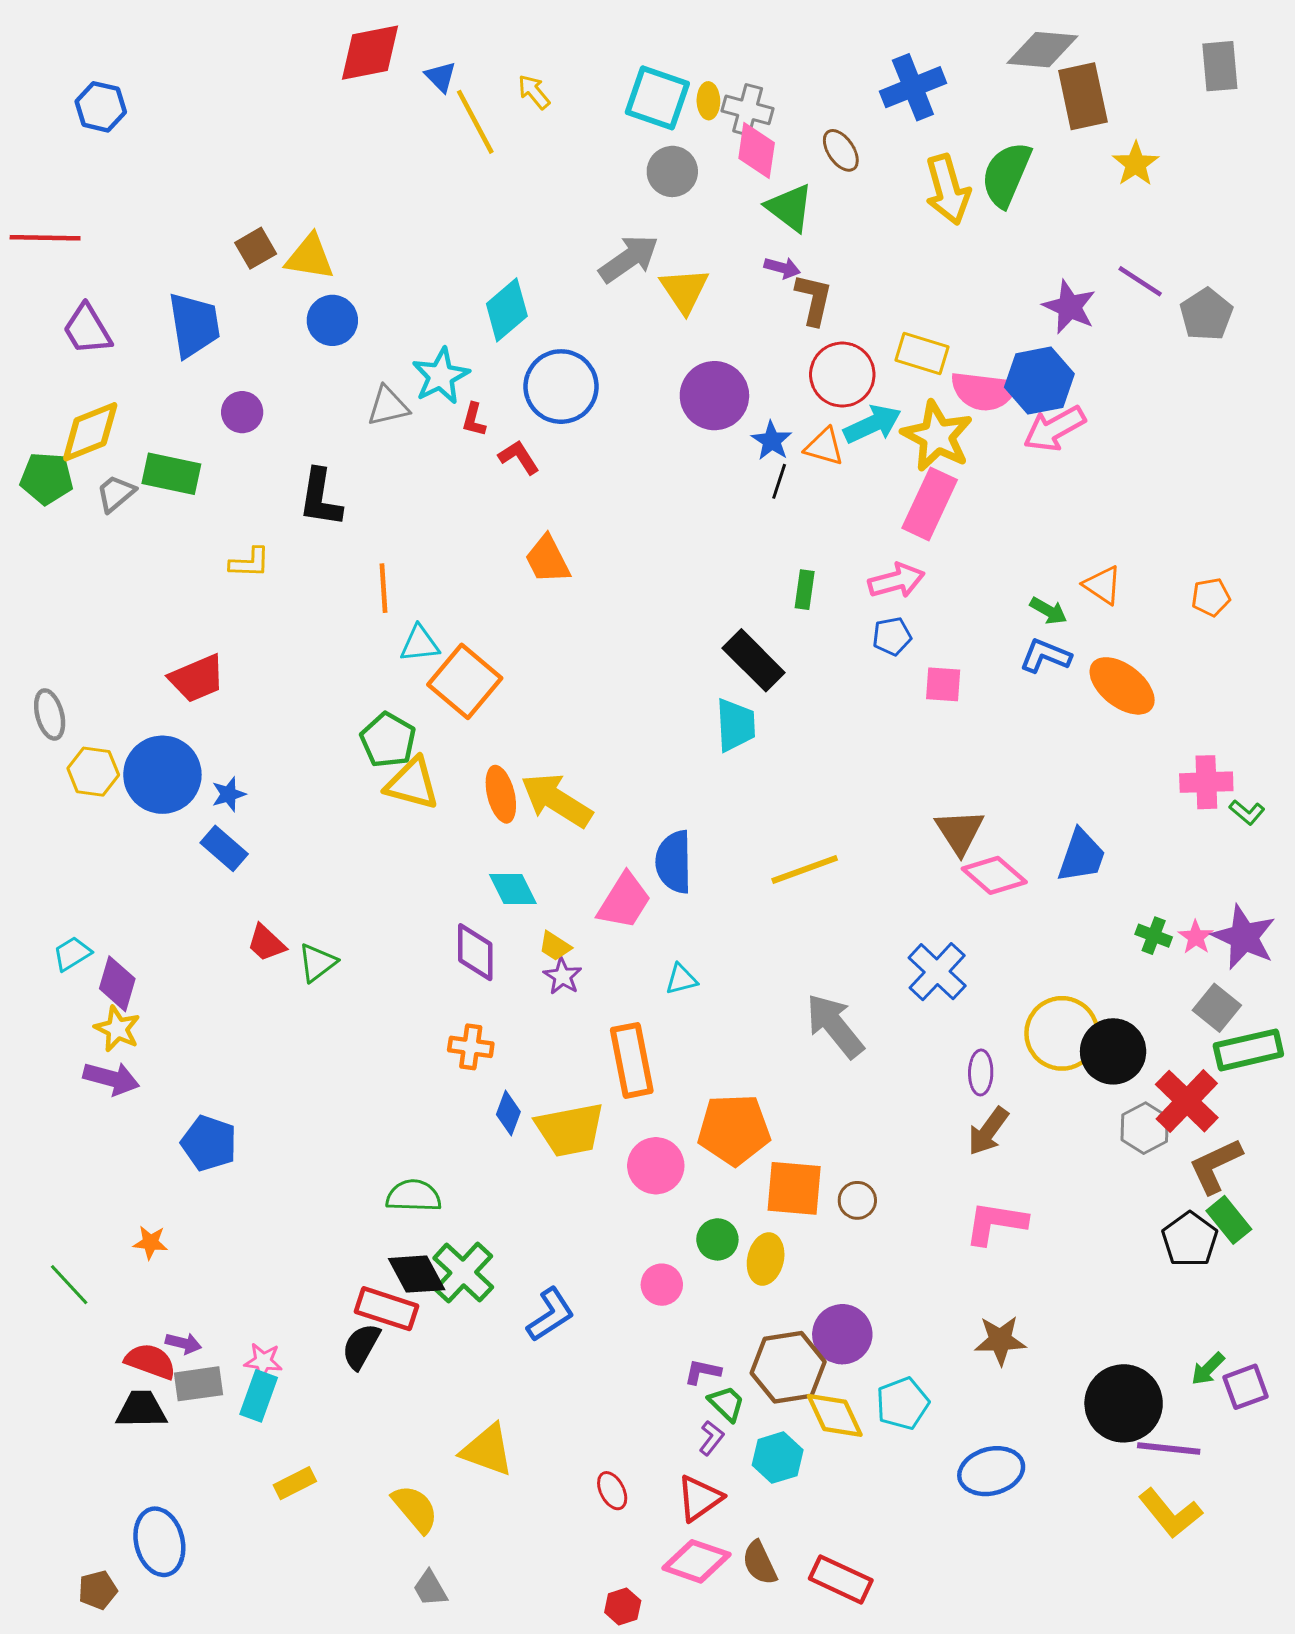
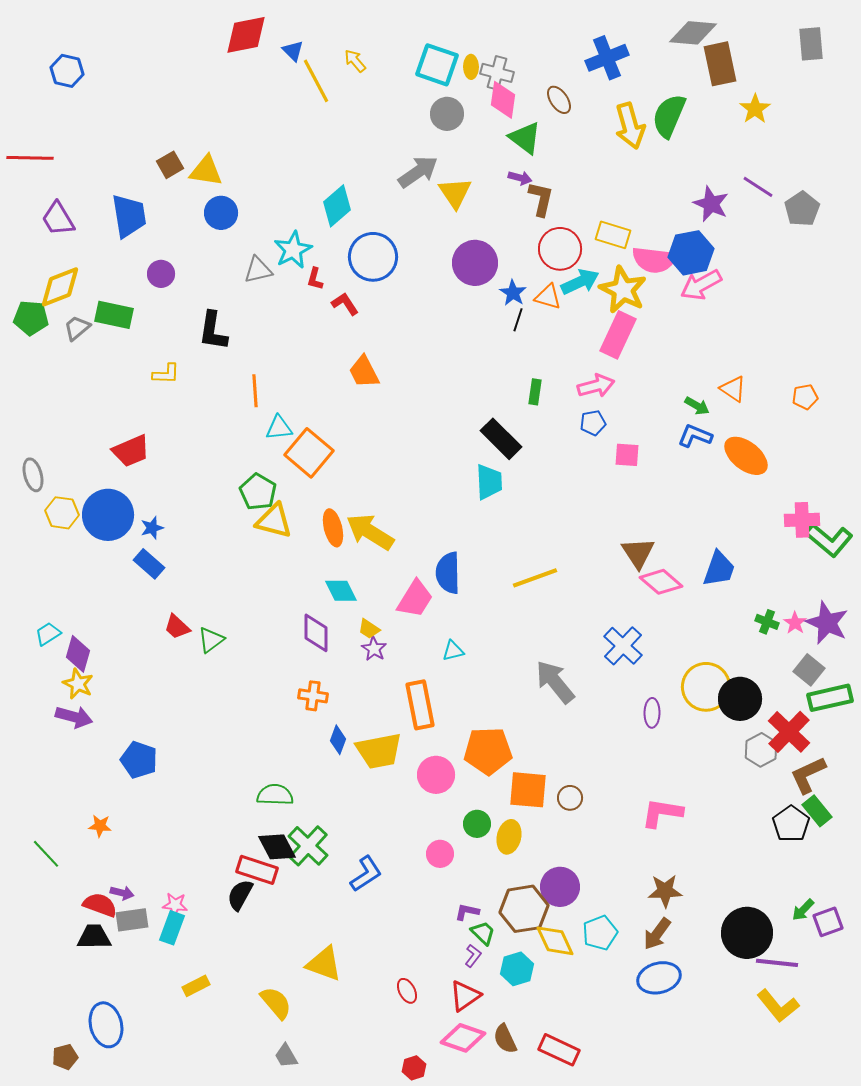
green L-shape: (1247, 812) -> (829, 540), size x2.0
brown arrow: (988, 1131) -> (657, 934), moved

